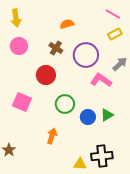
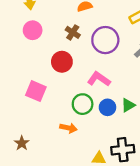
pink L-shape: (101, 80) -> (99, 79), moved
green circle: (65, 104) -> (83, 104), moved
orange arrow: (52, 136) -> (68, 128), turned 84

